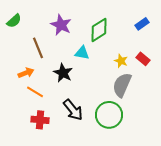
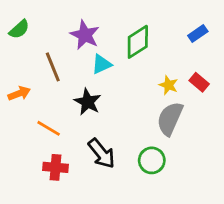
cyan triangle: (82, 53) -> (102, 64), moved, turned -35
orange arrow: (26, 73) -> (19, 93), moved
green circle: (109, 115) -> (152, 160), size x0.7

